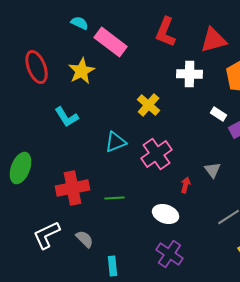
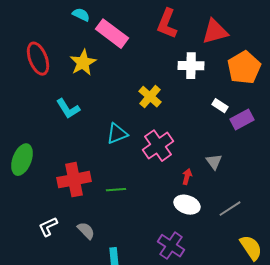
white ellipse: (166, 214) -> (187, 205), moved
white L-shape: (47, 235) -> (48, 227), size x0.7

